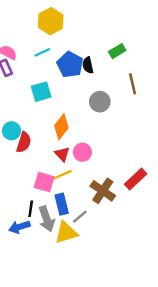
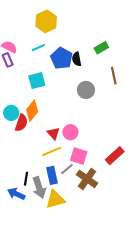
orange diamond: (61, 127) -> (32, 111), moved
pink square: (44, 182) -> (79, 156), moved
brown cross: (103, 191) -> (87, 179), moved
gray line: (80, 217) -> (67, 169), moved
blue arrow: (19, 227) -> (16, 194), turned 42

